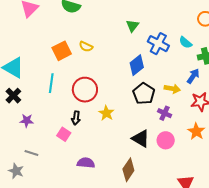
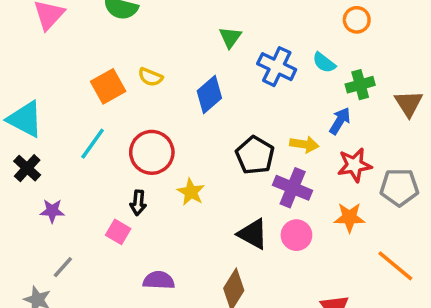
blue diamond: (137, 65) -> (209, 94), moved
cyan line: (51, 83) -> (93, 144), turned 30
purple cross: (165, 113) -> (293, 188), size x1.5
orange star: (196, 131) -> (349, 217), turned -30
gray line: (31, 153) -> (63, 267), turned -64

